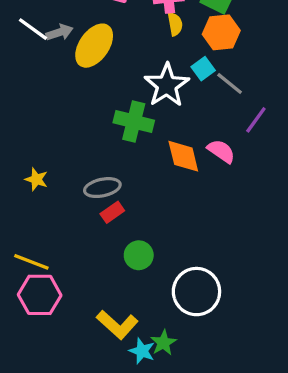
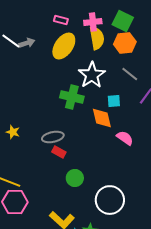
yellow semicircle: (175, 24) -> (97, 38), size x1.6
yellow ellipse: (94, 46) -> (64, 46), moved
cyan square: (203, 69) -> (114, 101), moved, turned 32
pink semicircle: (221, 151) -> (125, 138), moved
red rectangle: (112, 212) -> (59, 152), turned 64

